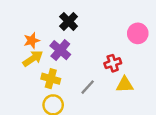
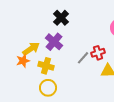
orange star: (32, 41) -> (23, 61), moved
gray line: (88, 87) -> (83, 58), moved

